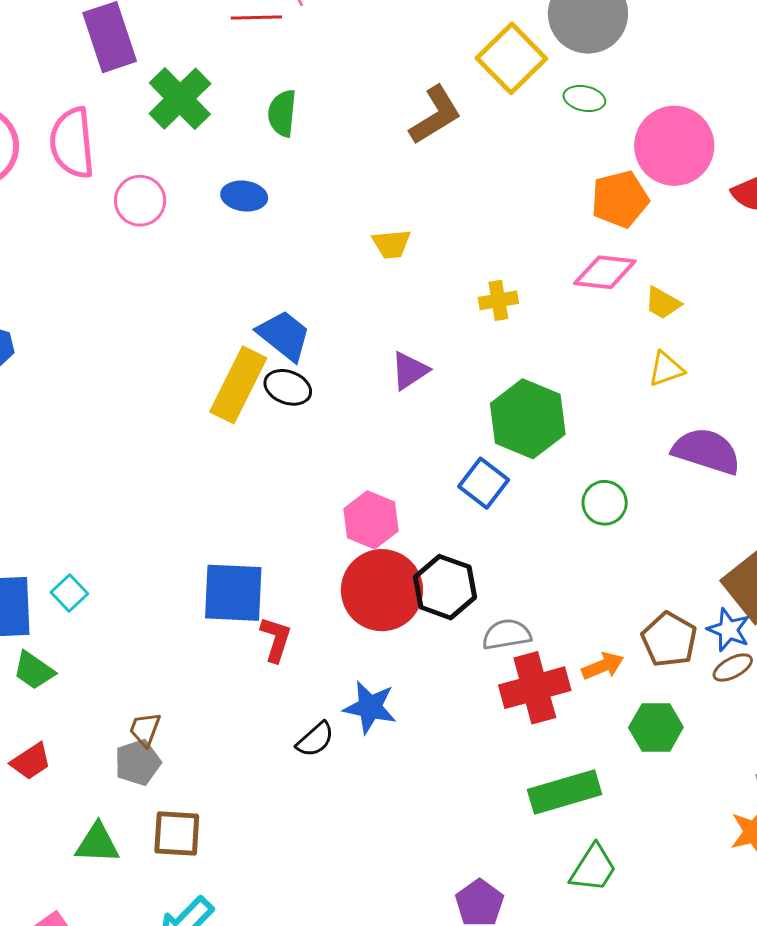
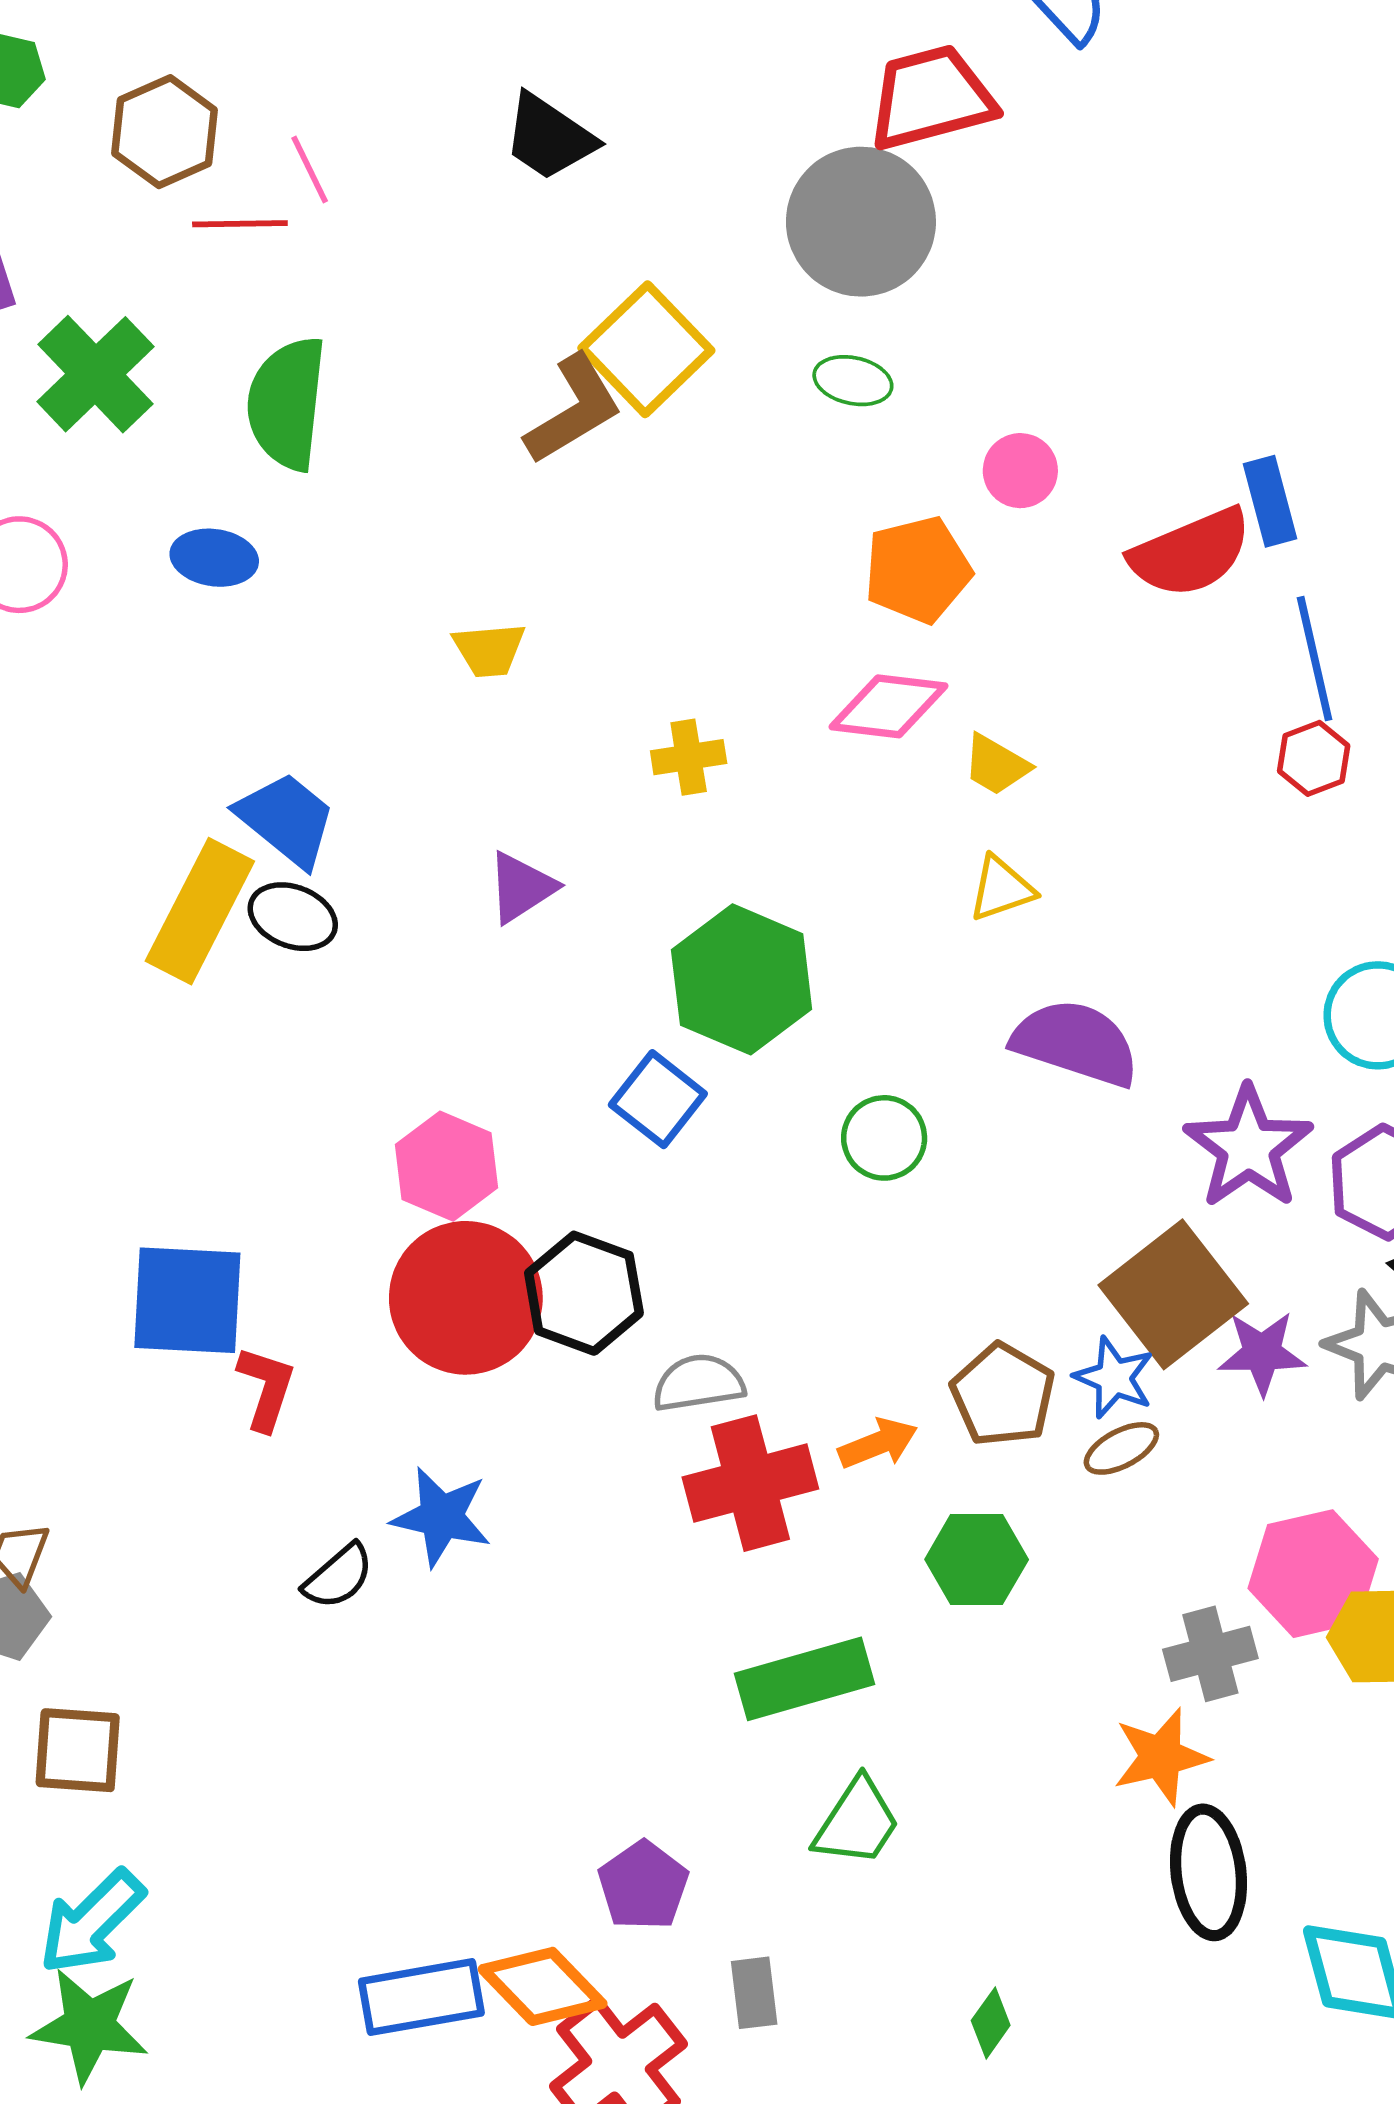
yellow square: (511, 58) -> (646, 349), moved
green semicircle: (282, 113) -> (287, 403), size x1.5
pink circle: (674, 146) -> (1020, 471), size x0.5

